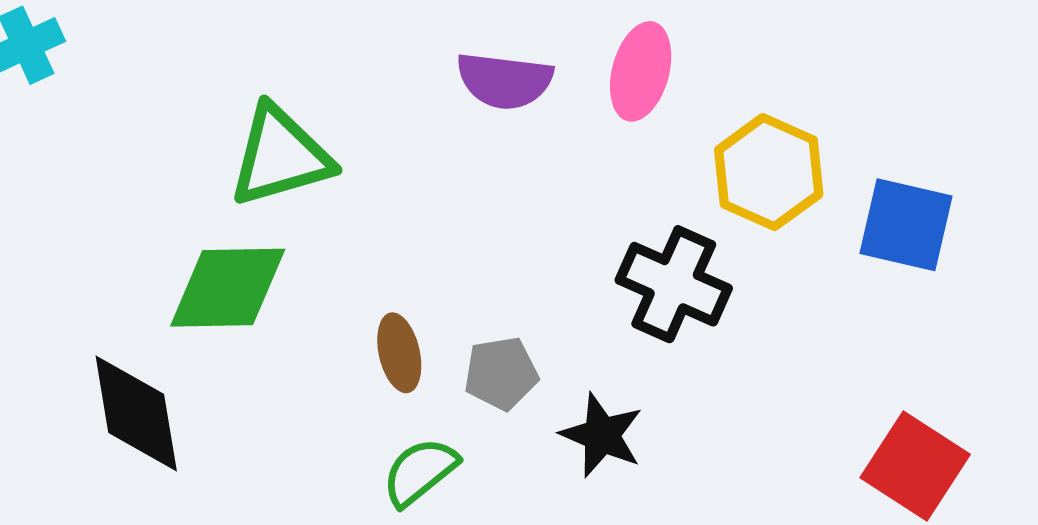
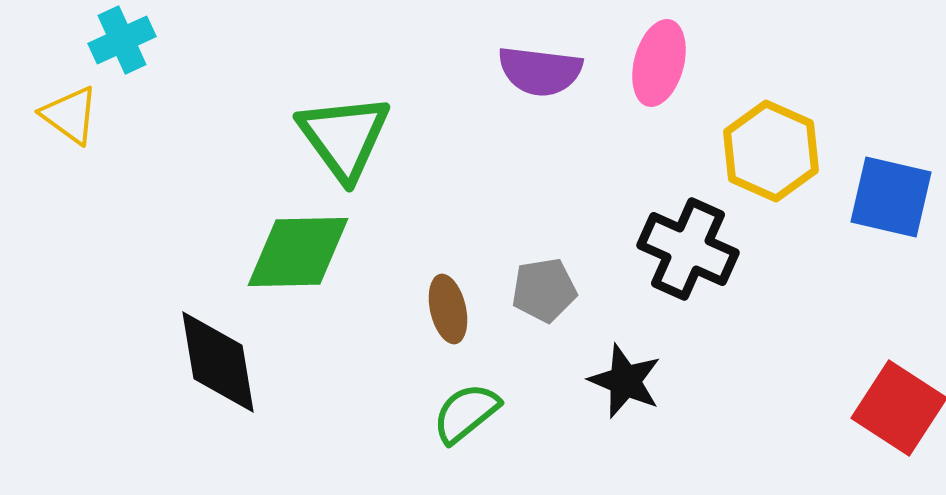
green triangle: (280, 156) -> (344, 137), turned -50
gray pentagon: (501, 373) -> (544, 290), moved

